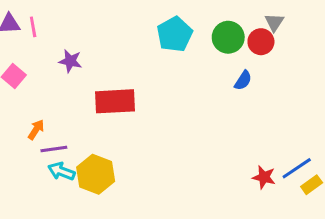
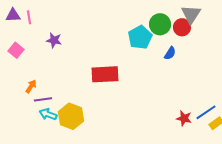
gray triangle: (274, 22) -> (191, 14), size x1.5
cyan pentagon: (175, 34) -> (140, 37), moved
red rectangle: (115, 101) -> (105, 74), moved

